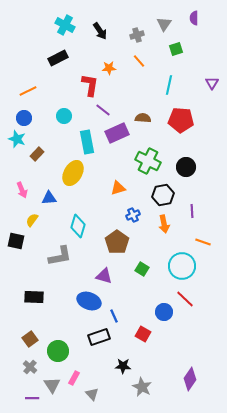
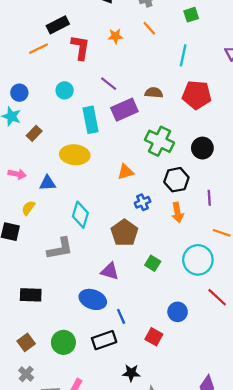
red L-shape: (90, 85) -> (80, 47), moved
orange line: (28, 91) -> (39, 49), moved
yellow ellipse: (73, 173) -> (75, 155), turned 65
pink arrow: (22, 190) -> (17, 174), turned -56
red line: (185, 299) -> (217, 297), moved
green circle: (58, 351) -> (63, 342), moved

